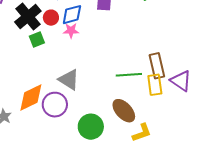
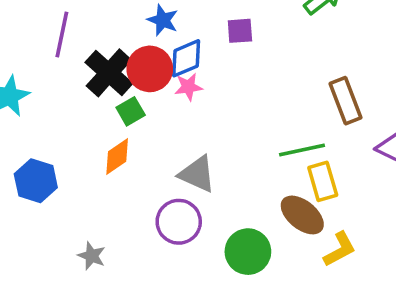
red circle: (51, 18) -> (150, 69), size x1.6
brown rectangle: (157, 66) -> (346, 101), moved
yellow rectangle: (155, 85) -> (323, 181), moved
orange diamond: (31, 97) -> (117, 157), moved, size x0.7

